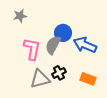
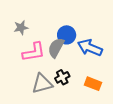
gray star: (20, 16) -> (21, 28), moved
pink L-shape: (32, 49) -> (34, 52), turned 70

